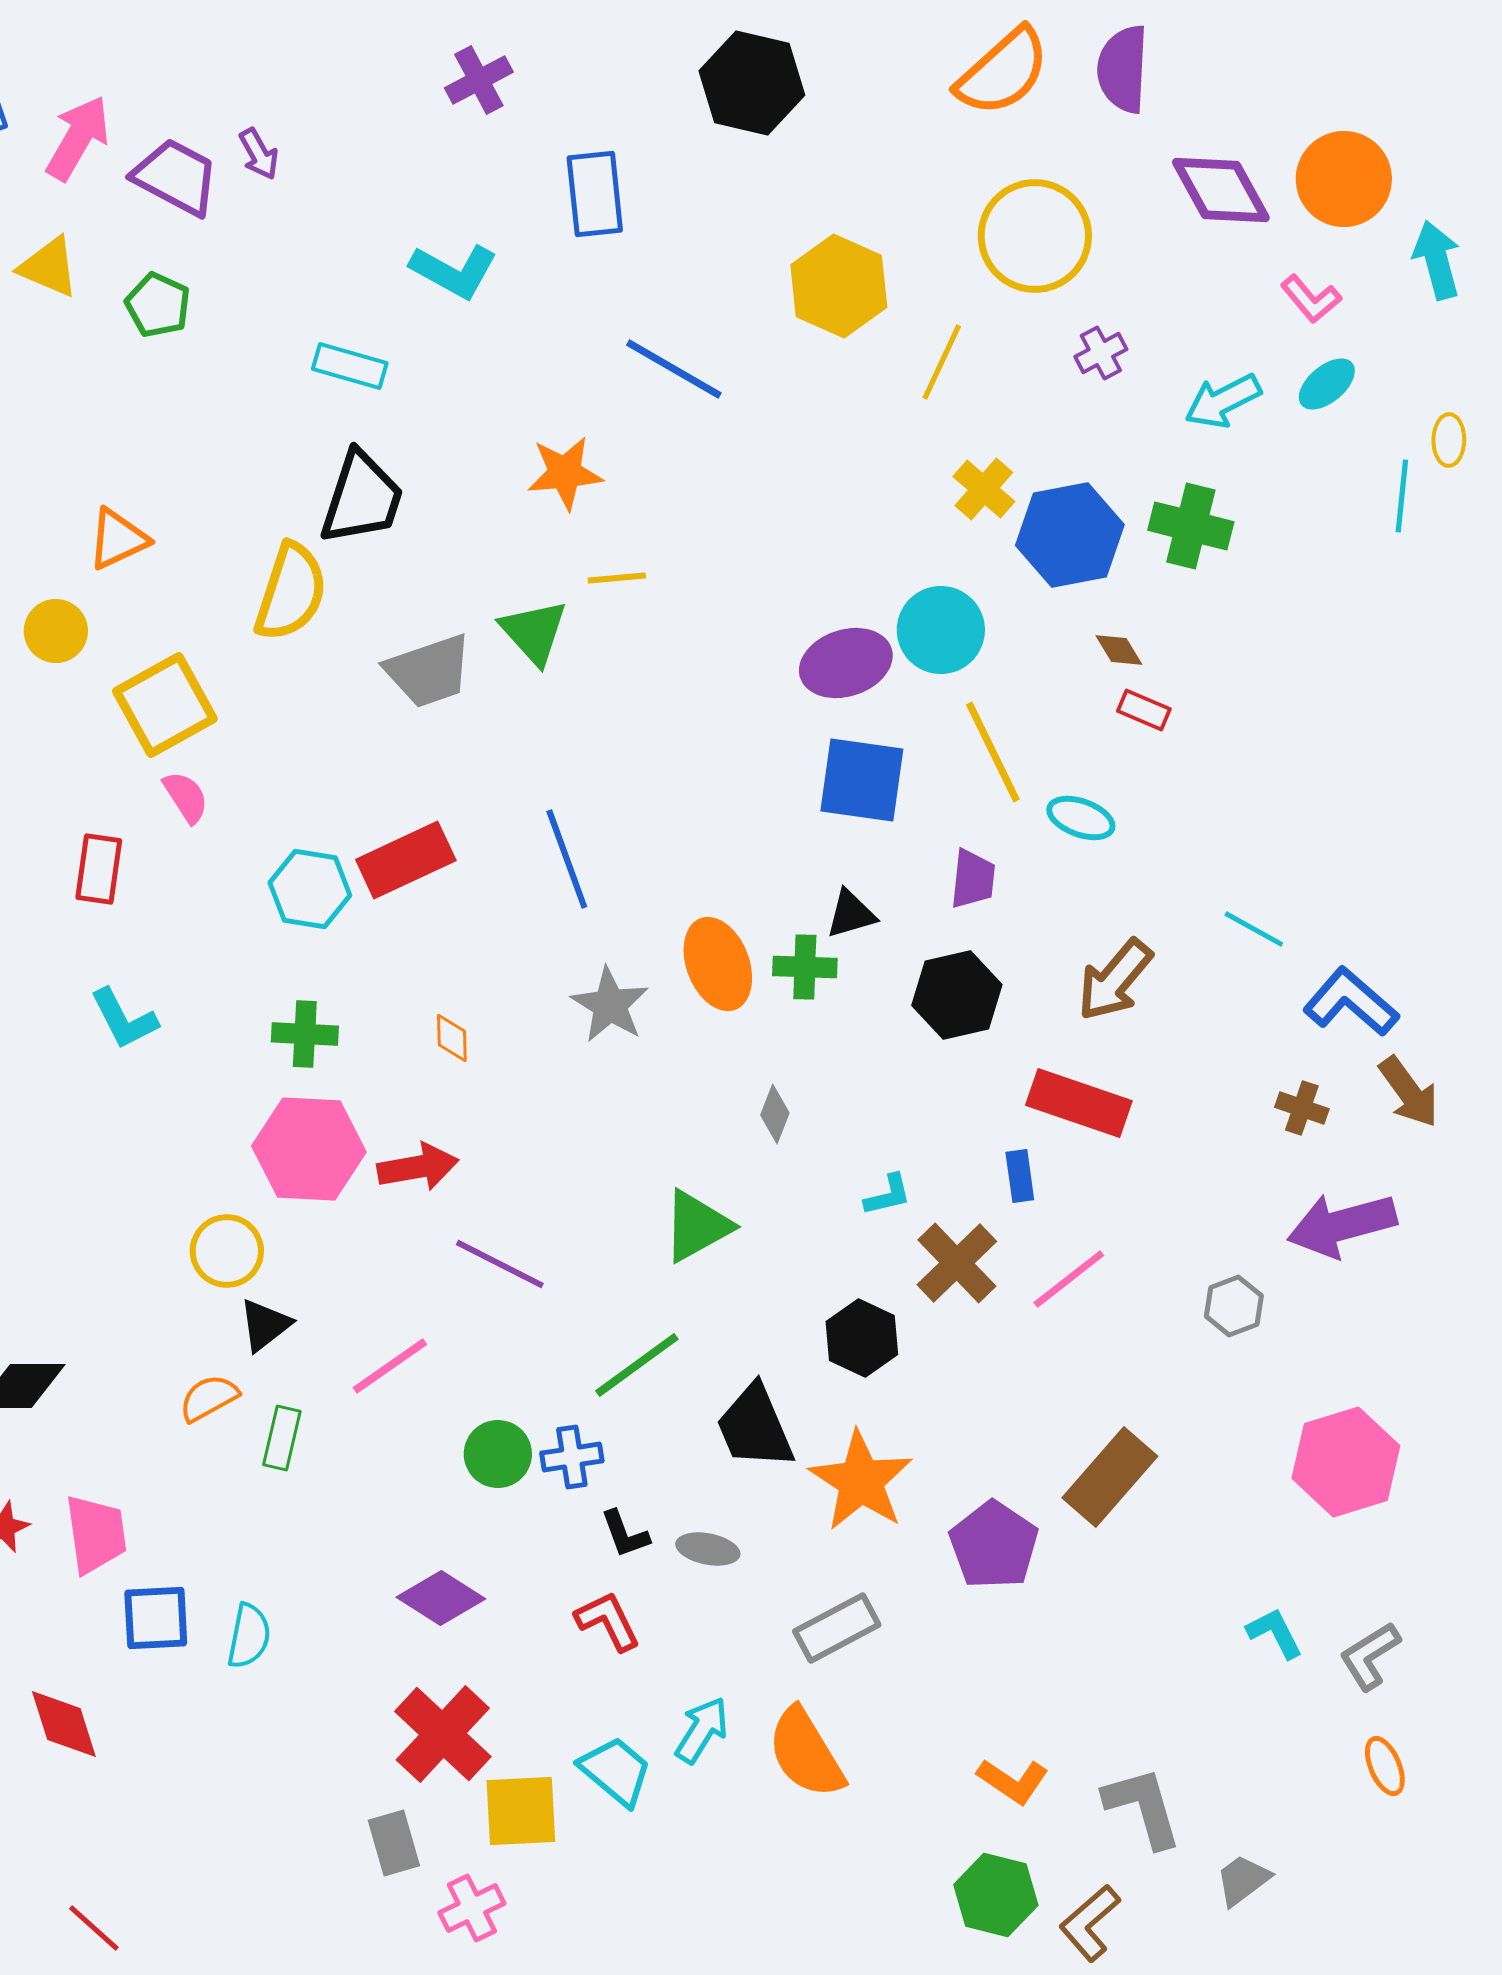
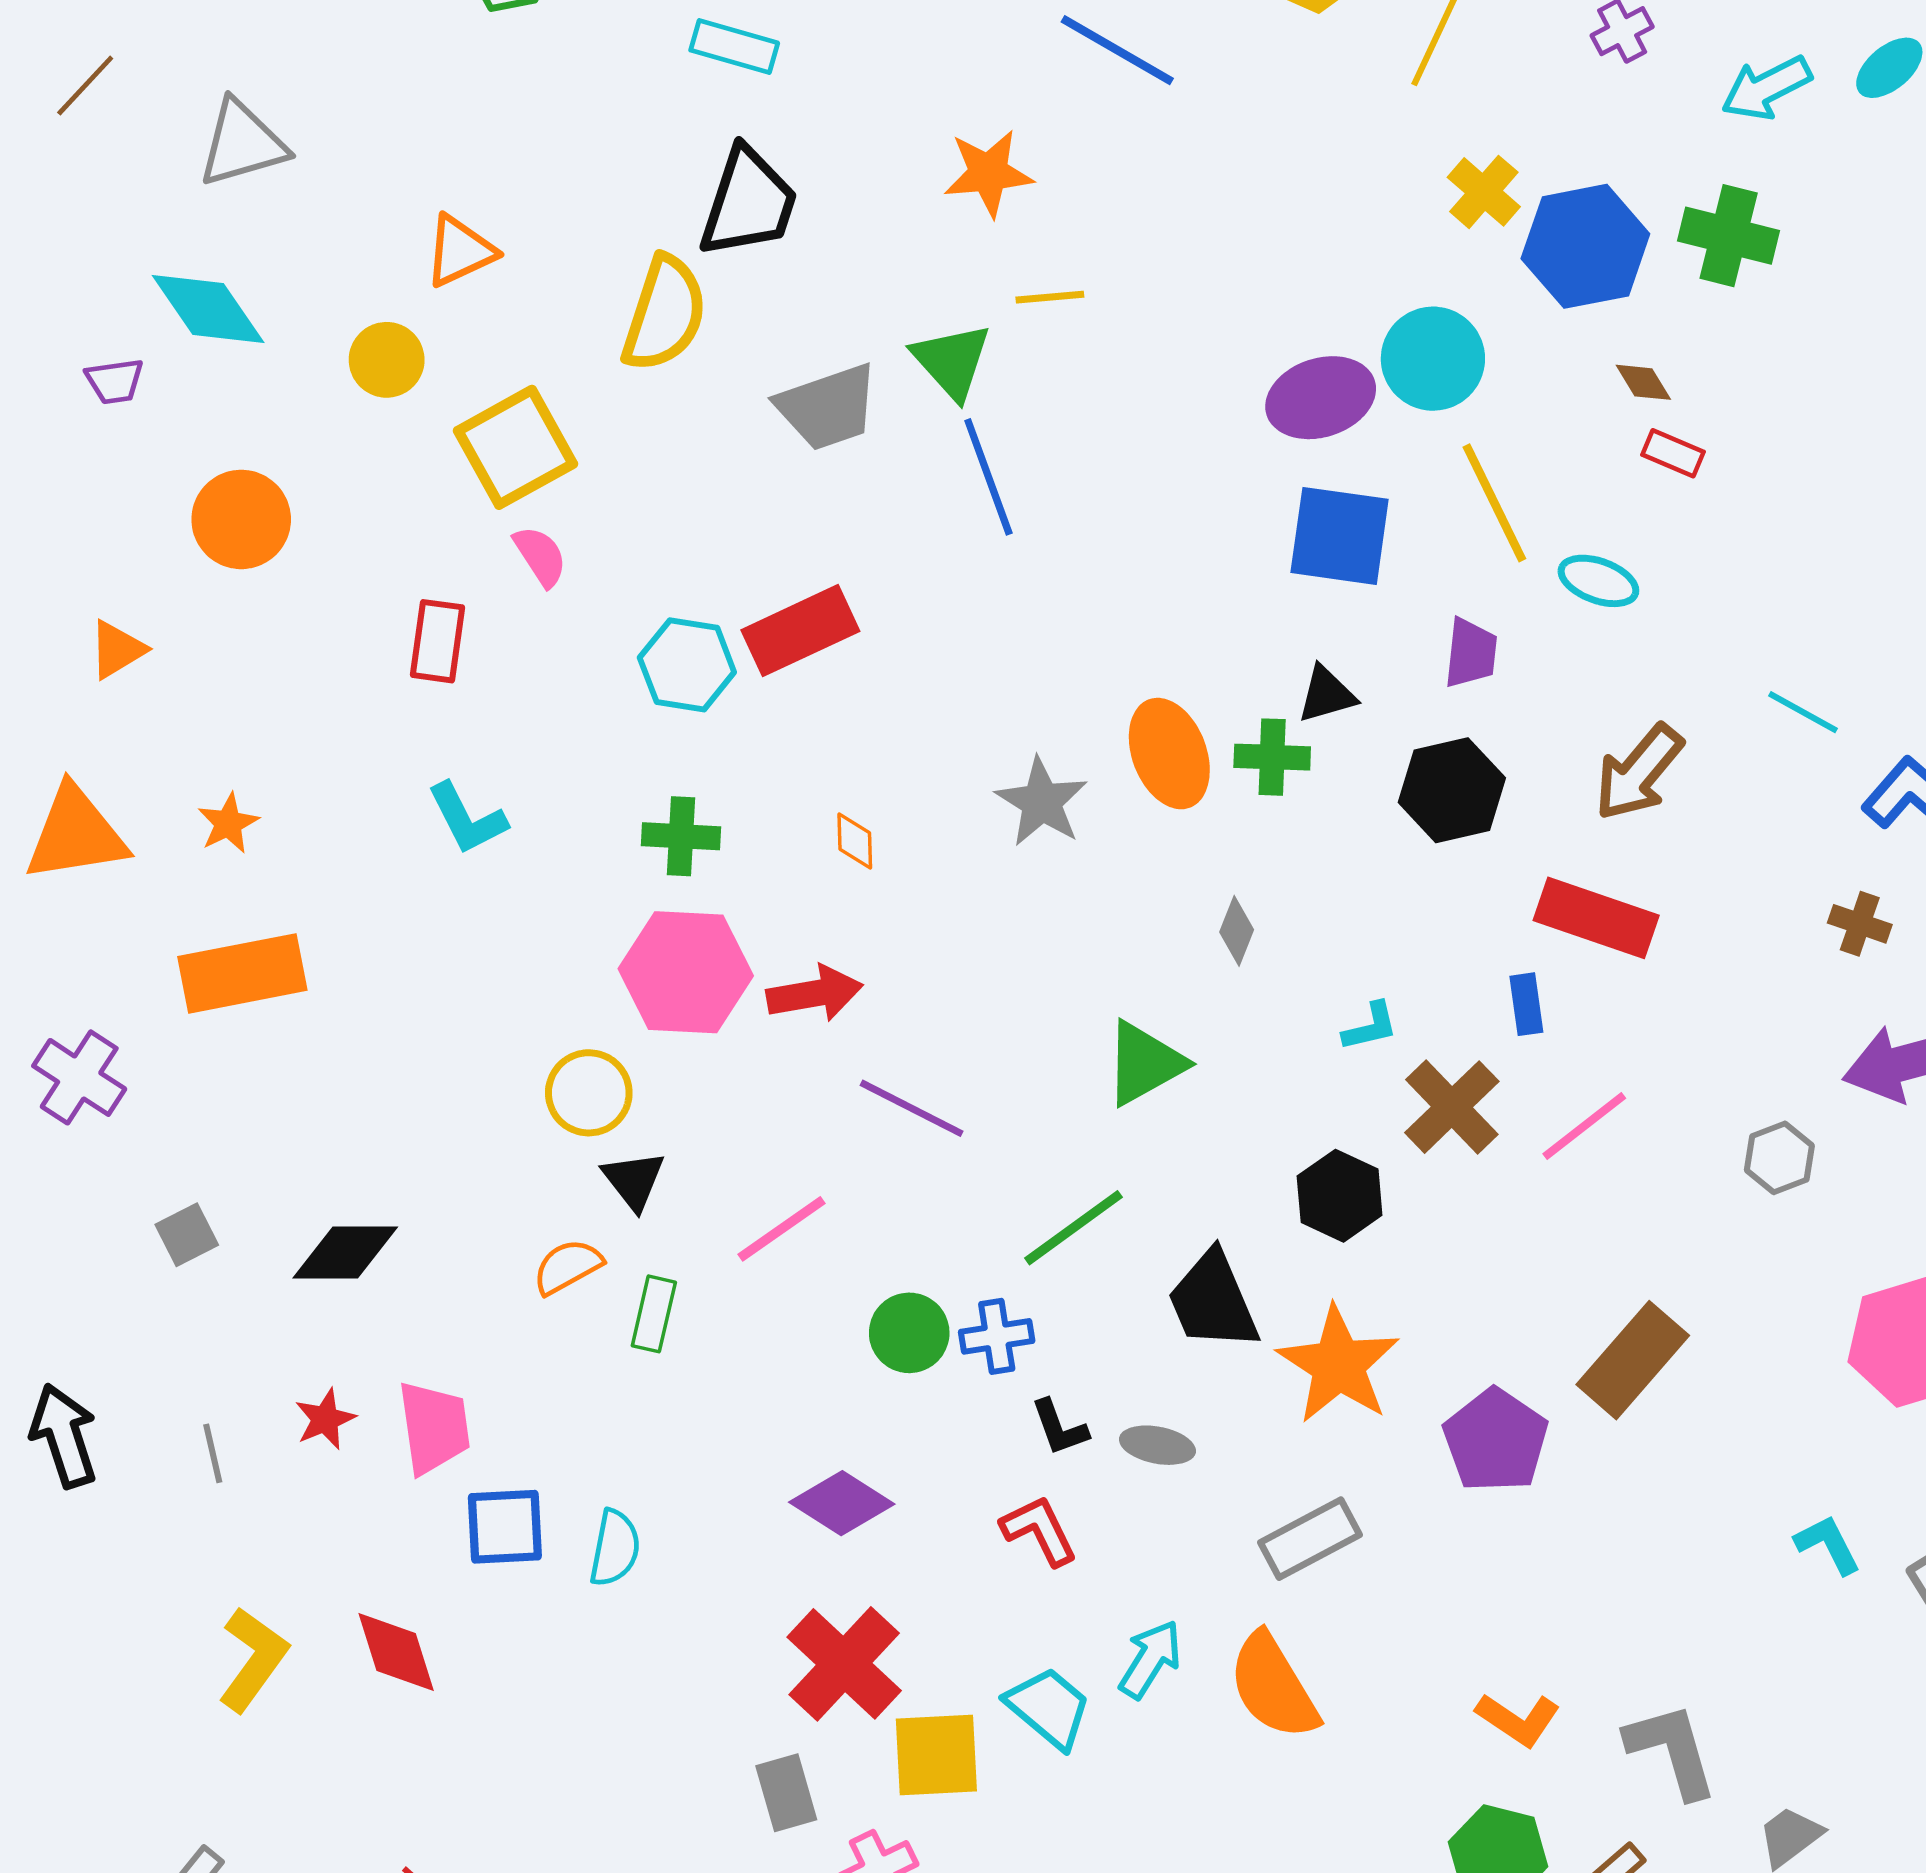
blue line: (567, 859) -> (988, 477), moved
black triangle: (265, 1325) -> (634, 1180), turned -30

